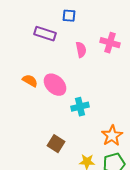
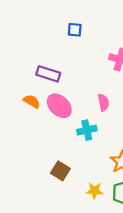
purple rectangle: (45, 34) -> (48, 74), moved
pink semicircle: (81, 50) -> (103, 102), moved

